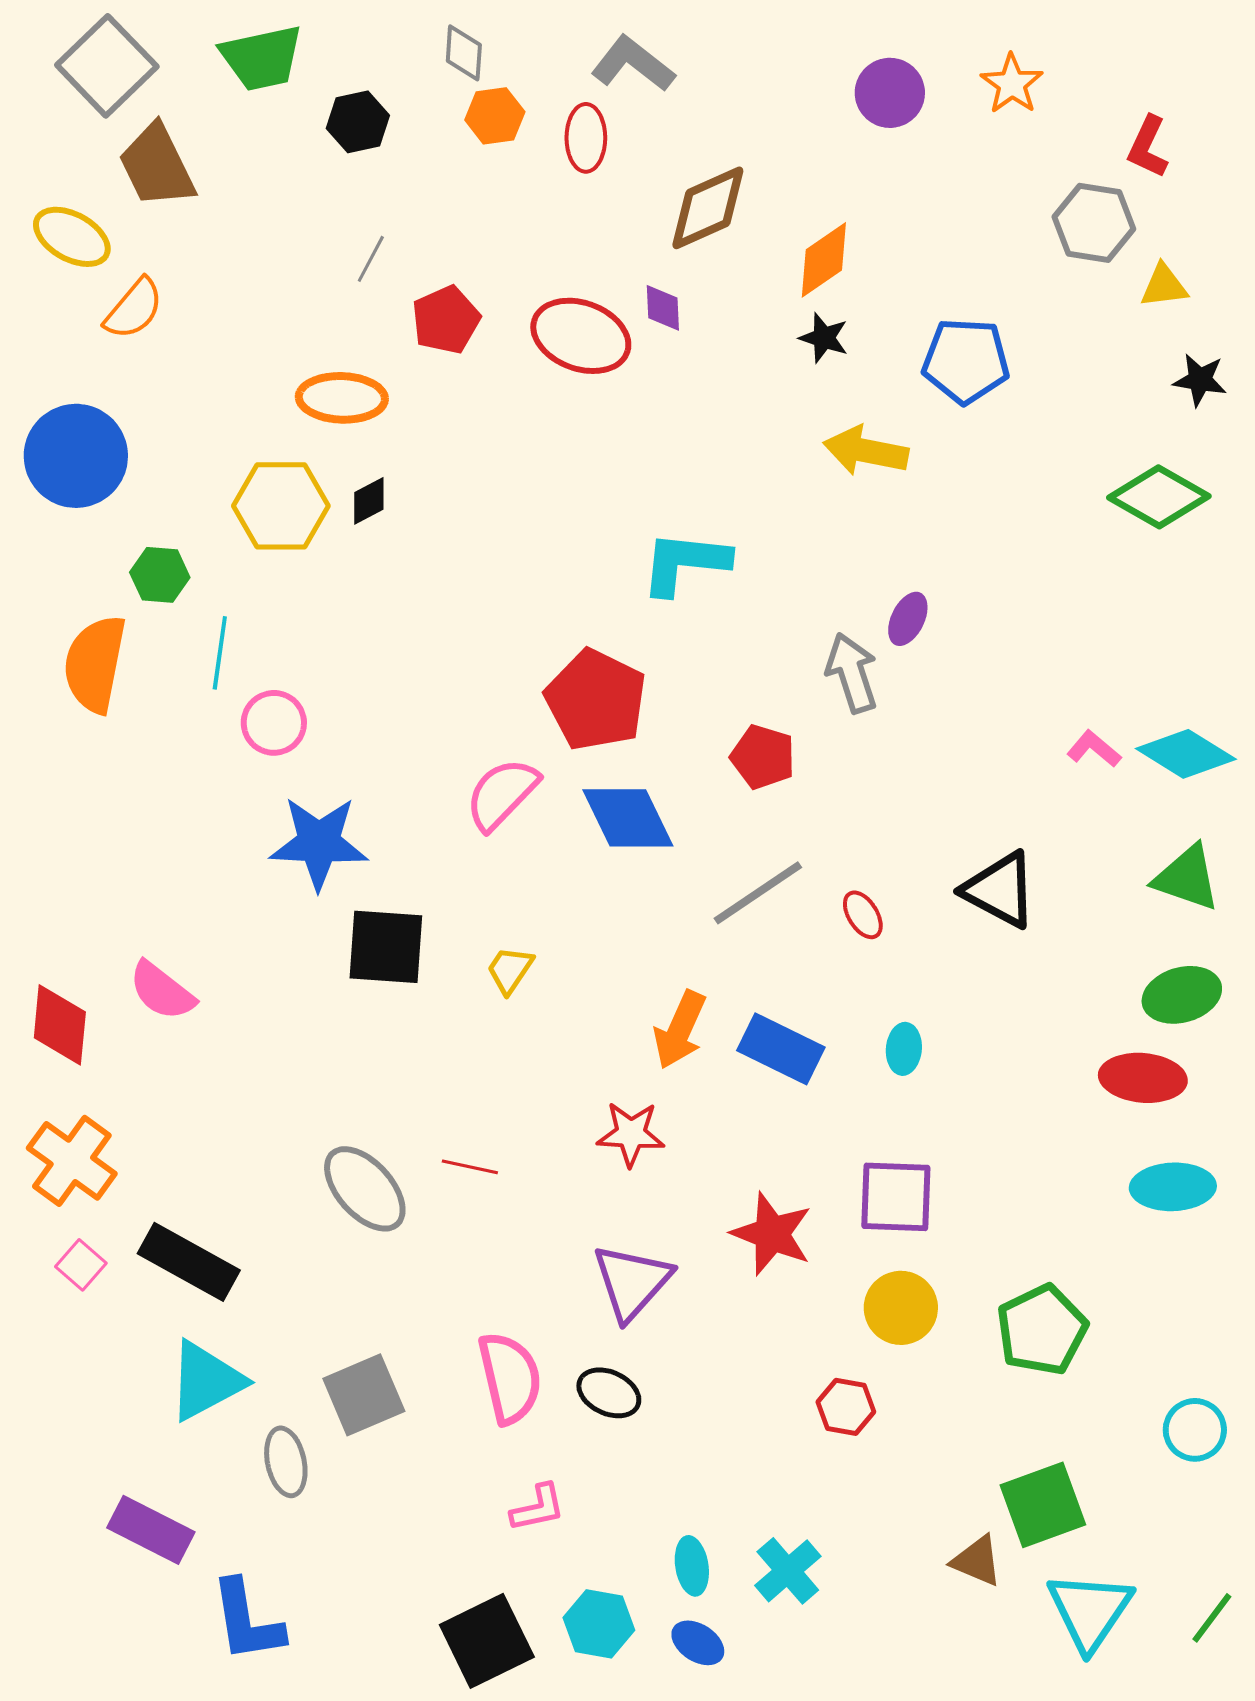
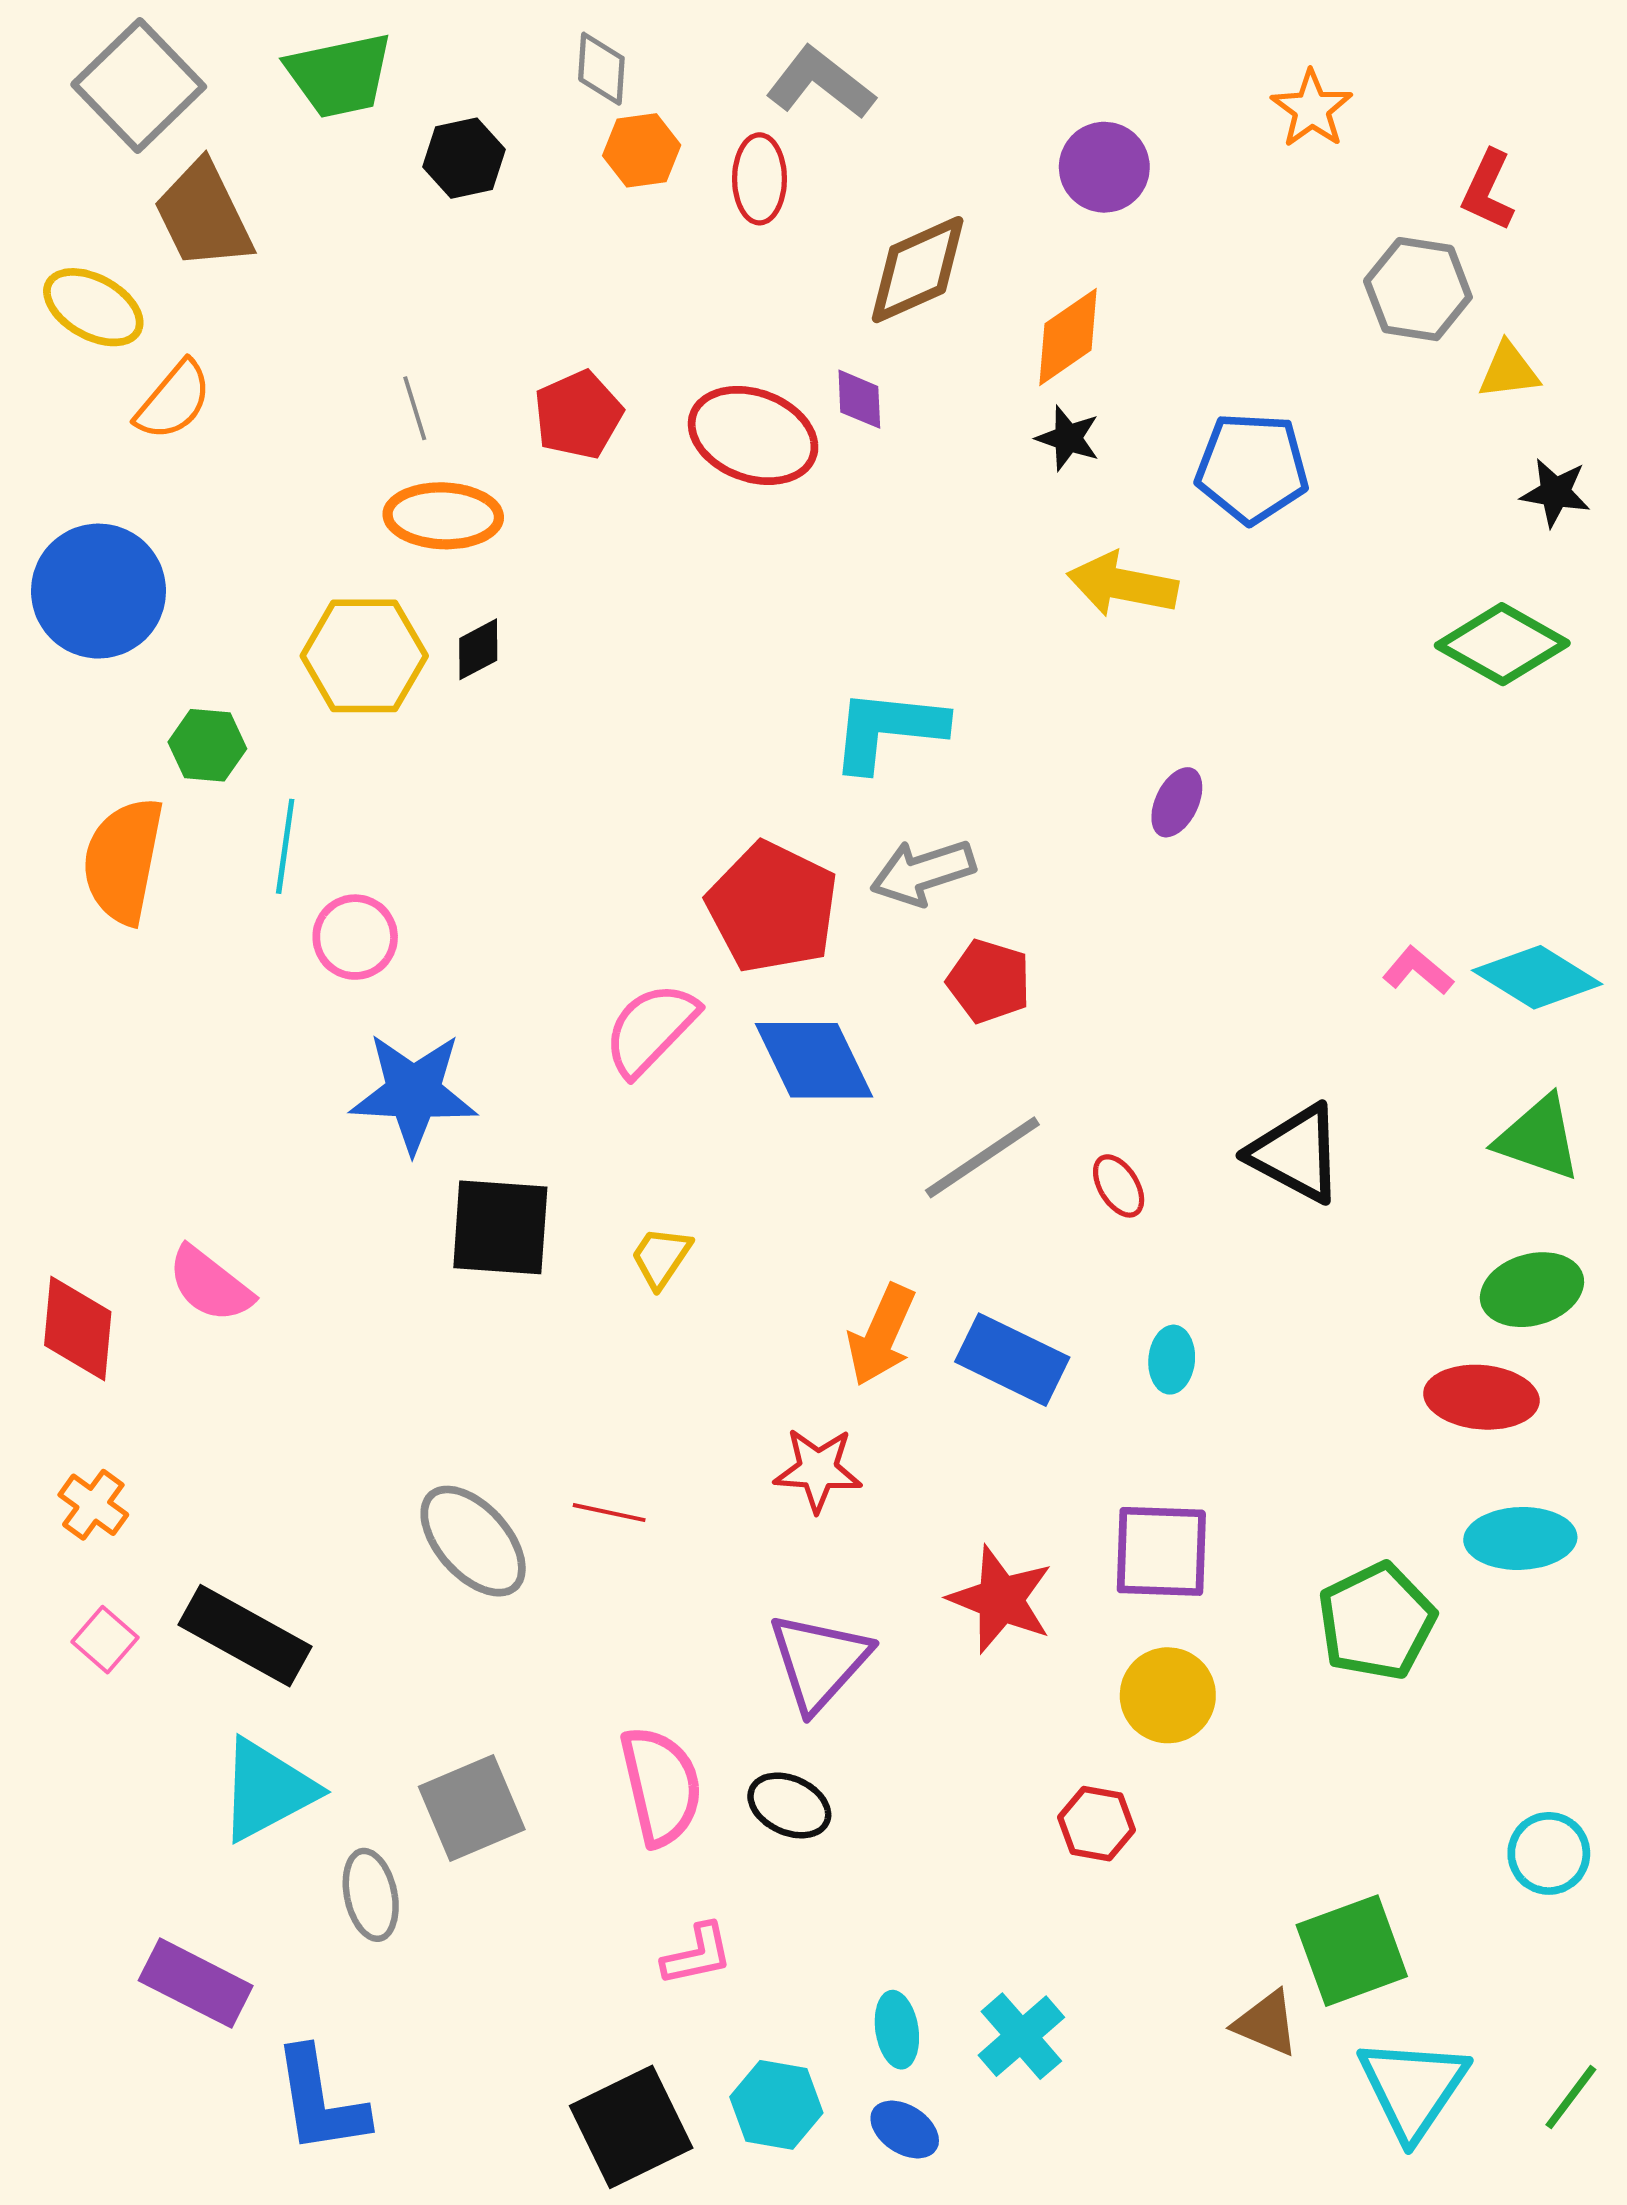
purple circle: (890, 93) -> (1104, 167), moved
gray line: (371, 259) -> (415, 408), moved, turned -45
gray arrow: (852, 673) -> (923, 872), moved, turned -90
orange cross: (72, 1161) -> (93, 1505), size x0.6
green pentagon: (1042, 1330) -> (1376, 1621), moved

